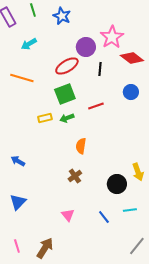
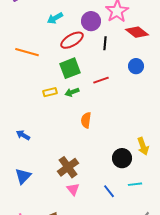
cyan arrow: (29, 44) -> (55, 18), moved
brown cross: (75, 176) -> (68, 167), moved, size x1.5

